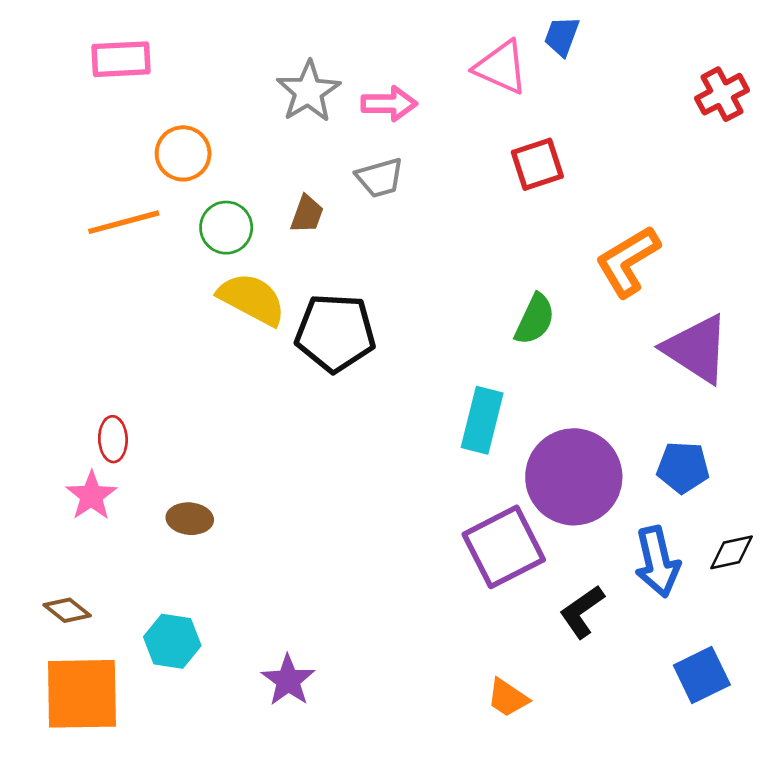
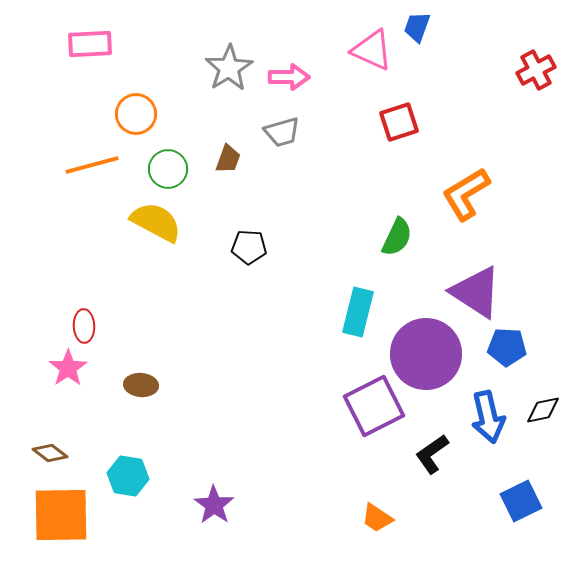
yellow semicircle: (252, 299) -> (156, 222), moved
black pentagon: (335, 333) -> (249, 247), size x0.6
purple triangle: (696, 349) -> (476, 292), moved

